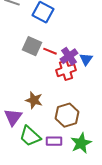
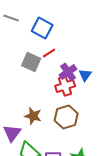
red line: (50, 51) -> (49, 53), moved, turned -56
brown hexagon: (67, 115) -> (66, 117), moved

